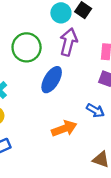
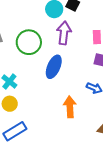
orange arrow: (64, 129) -> (70, 107), turned -65

